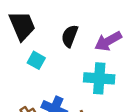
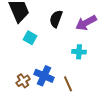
cyan cross: (99, 78) -> (79, 52), size x0.6

